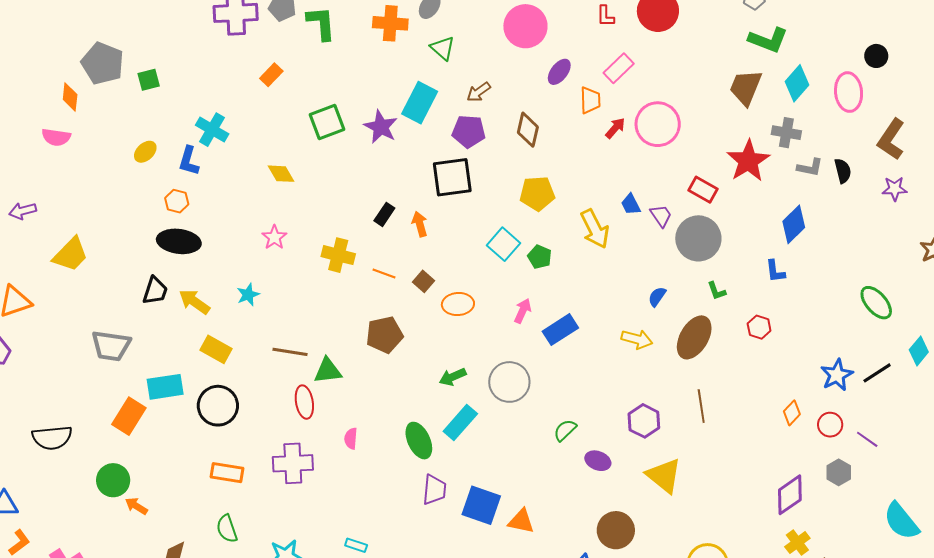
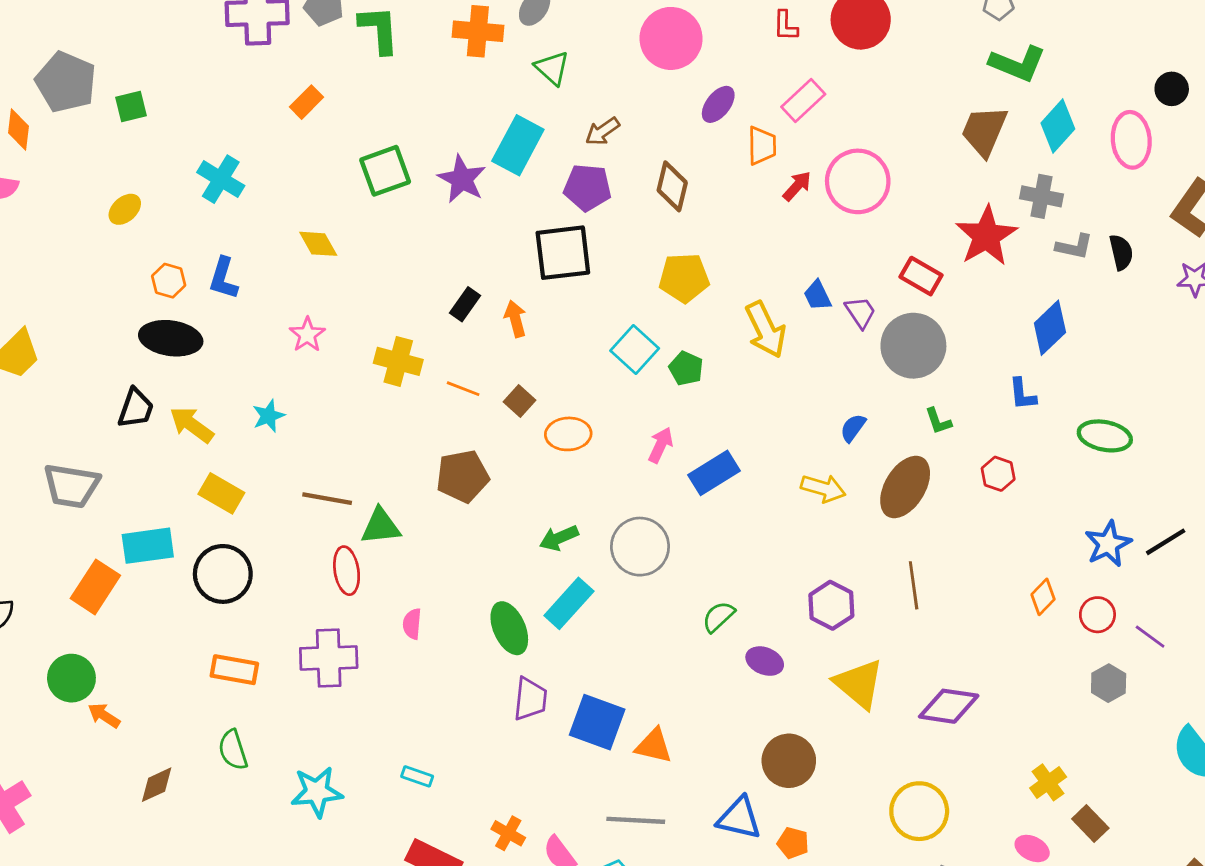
blue L-shape: (189, 161) -> (223, 278), moved
green ellipse: (876, 303) -> (1105, 436), moved, turned -39
purple diamond: (790, 495) -> (949, 706), moved, turned 42

